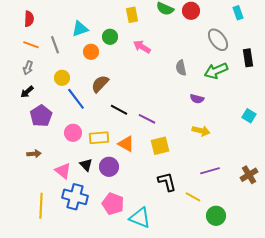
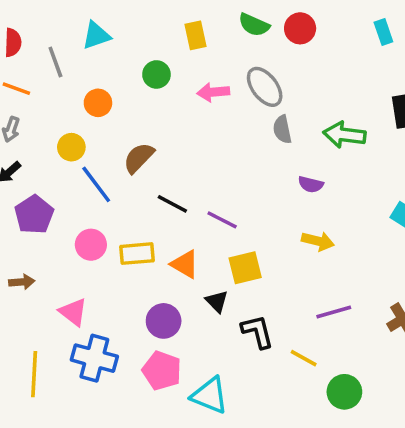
cyan triangle: (80, 29) -> (96, 35), moved
gray ellipse: (218, 40) -> (265, 87), moved
gray line: (55, 45) -> (55, 62), moved
pink arrow: (142, 47) -> (213, 92), turned -36
orange circle: (91, 52) -> (98, 103), moved
green arrow: (216, 71) -> (344, 135), turned 30
black triangle: (86, 165) -> (217, 301), moved
purple circle: (109, 167) -> (164, 321), moved

